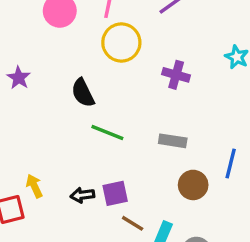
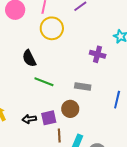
purple cross: (176, 75) -> (98, 54), moved
brown circle: (193, 185) -> (70, 109), moved
brown line: (133, 223) -> (59, 136), turned 56

